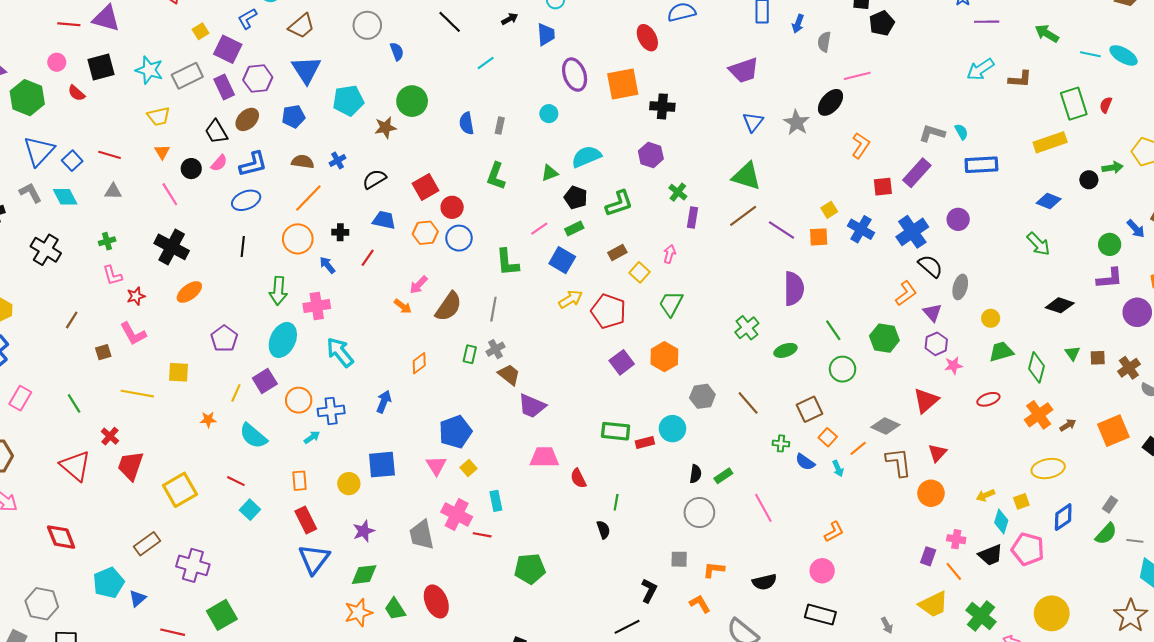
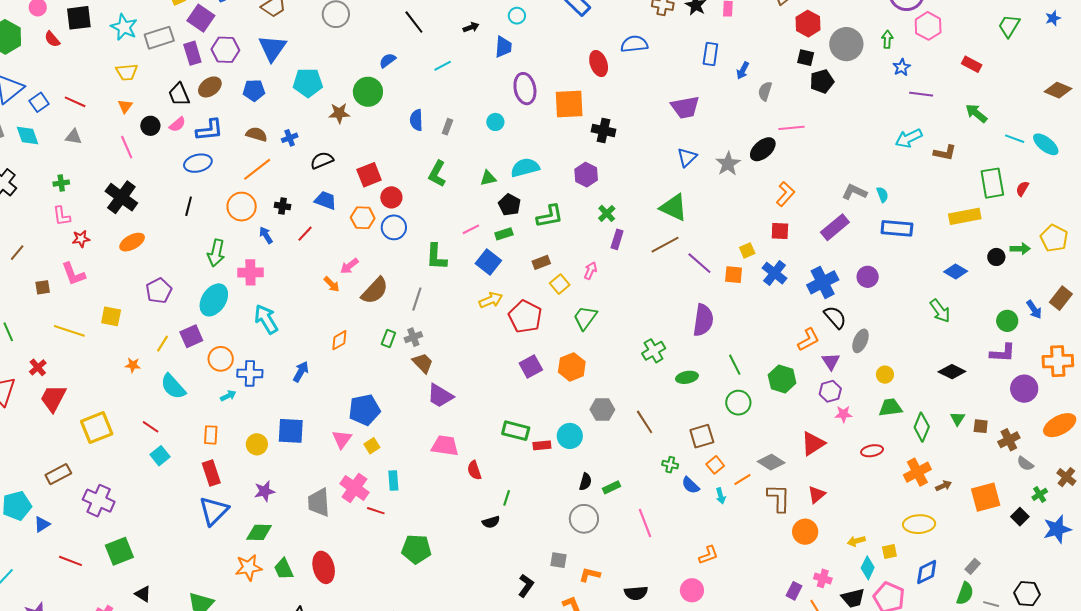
blue semicircle: (397, 51) -> (388, 60), moved, turned -114
red square: (883, 187) -> (780, 231), moved
black semicircle: (603, 530) -> (491, 522), turned 84
green semicircle: (1106, 534) -> (965, 593), turned -30

